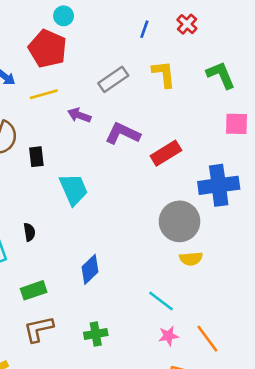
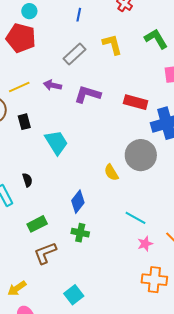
blue line: (144, 29) -> (79, 15), moved
yellow line: (44, 94) -> (19, 87), moved
red rectangle: (166, 153) -> (136, 102), moved, turned 55
yellow semicircle: (191, 259) -> (111, 172), moved, turned 72
green cross: (96, 334) -> (80, 233), moved, turned 30

